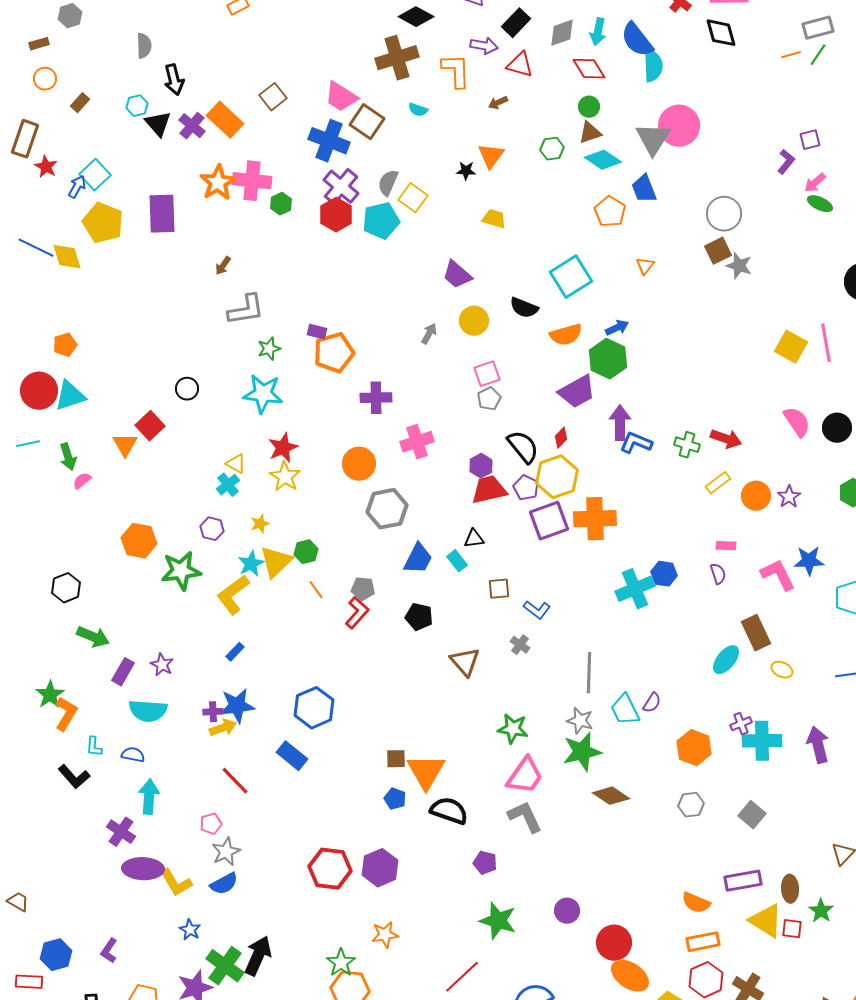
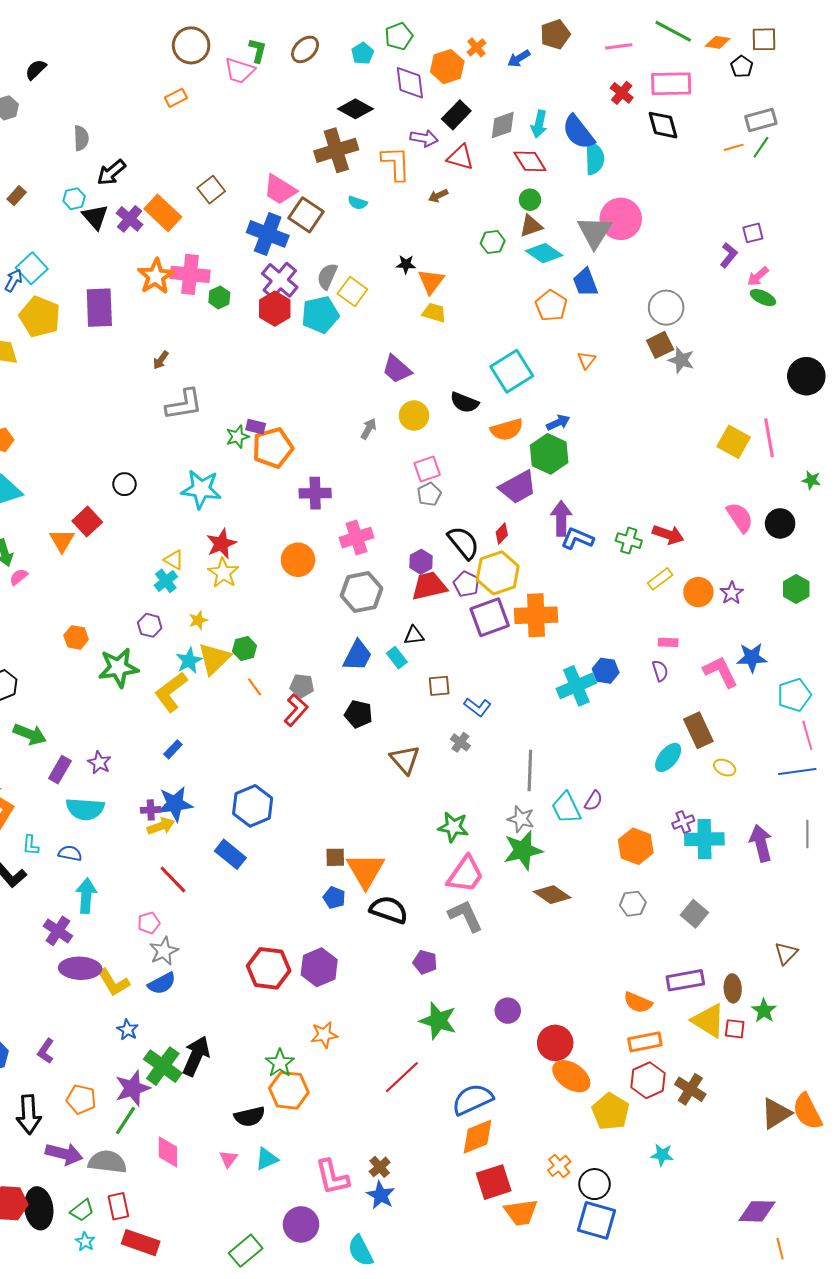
black arrow: (174, 80) -> (111, 172), turned 64
orange triangle: (491, 156) -> (431, 281), moved
green star: (269, 349) -> (237, 437), moved
gray hexagon: (387, 509) -> (362, 592), moved
orange hexagon: (139, 541) -> (76, 637), size x0.7

